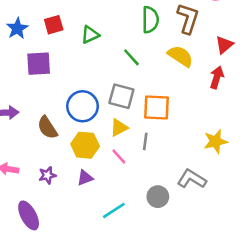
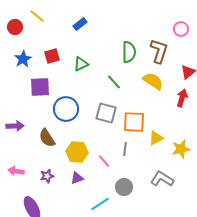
blue circle: (83, 106) -> (66, 109), moved
yellow triangle: (119, 128) -> (156, 138), moved
gray circle: (158, 197) -> (124, 187), moved

